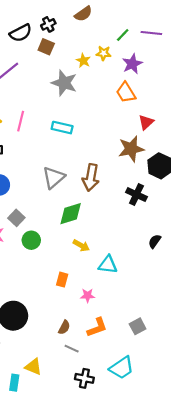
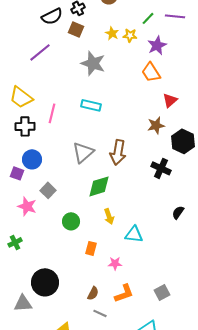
yellow star: (83, 61) -> (112, 33), moved
pink line: (21, 121) -> (52, 113), moved
brown star: (131, 149) -> (156, 125), size x0.7
green circle: (31, 240) -> (71, 221), moved
yellow arrow: (81, 246) -> (109, 216), turned 42

